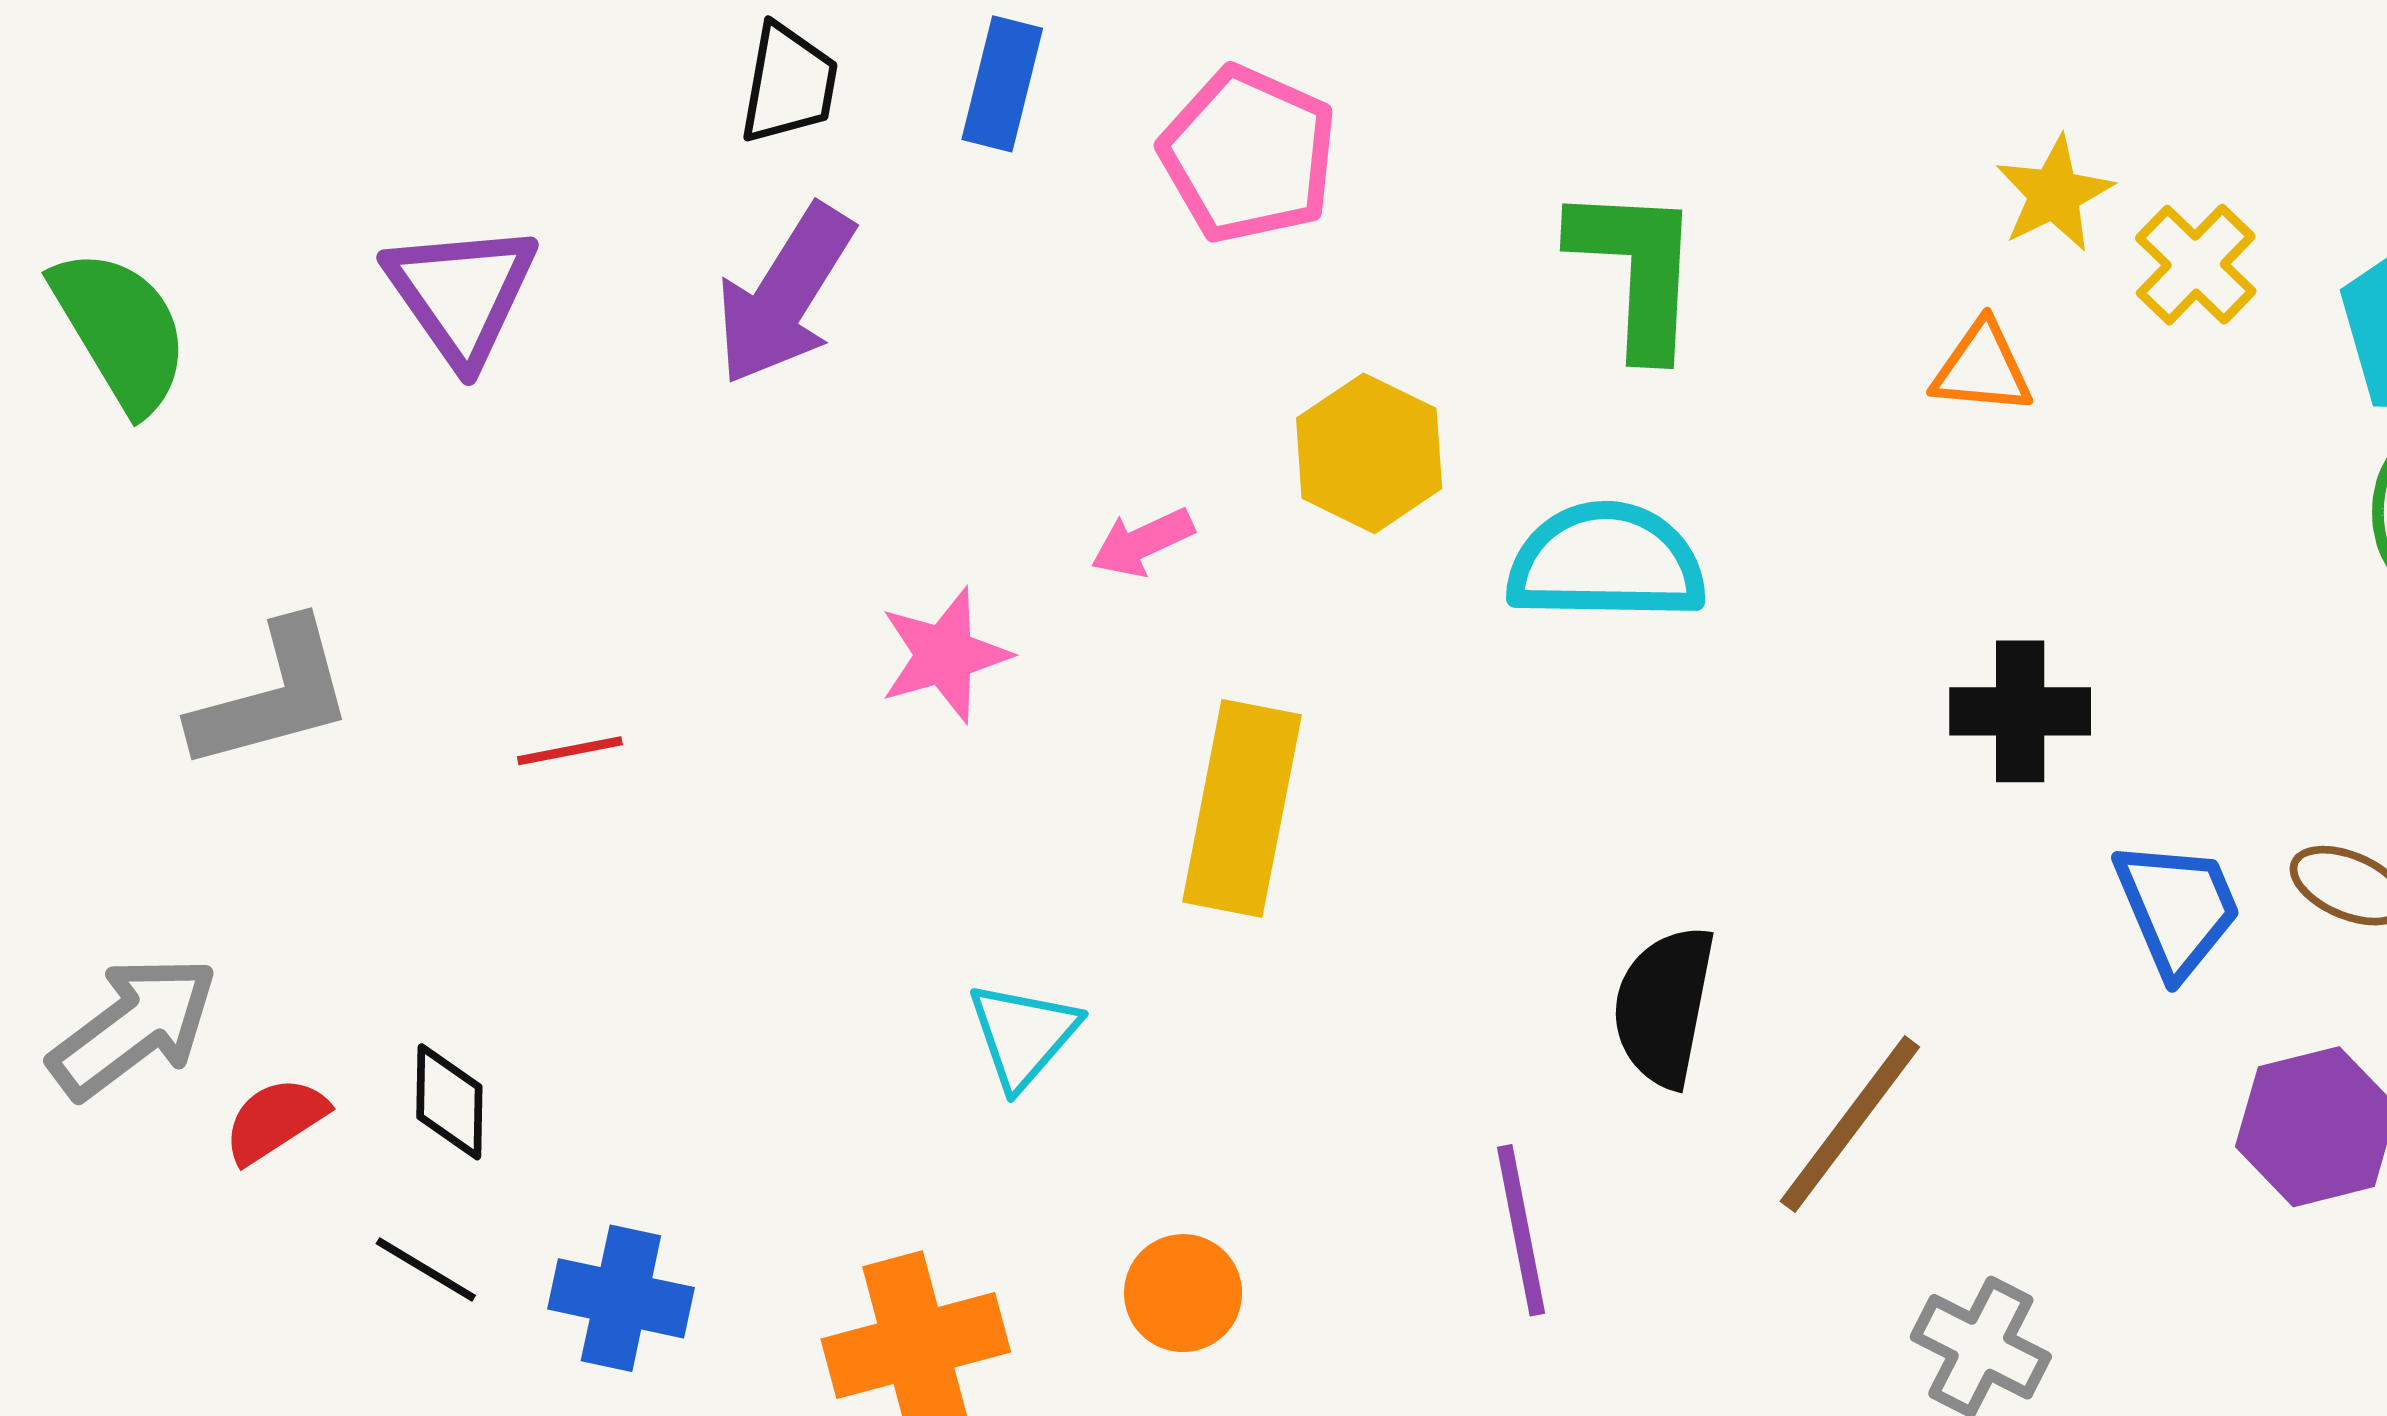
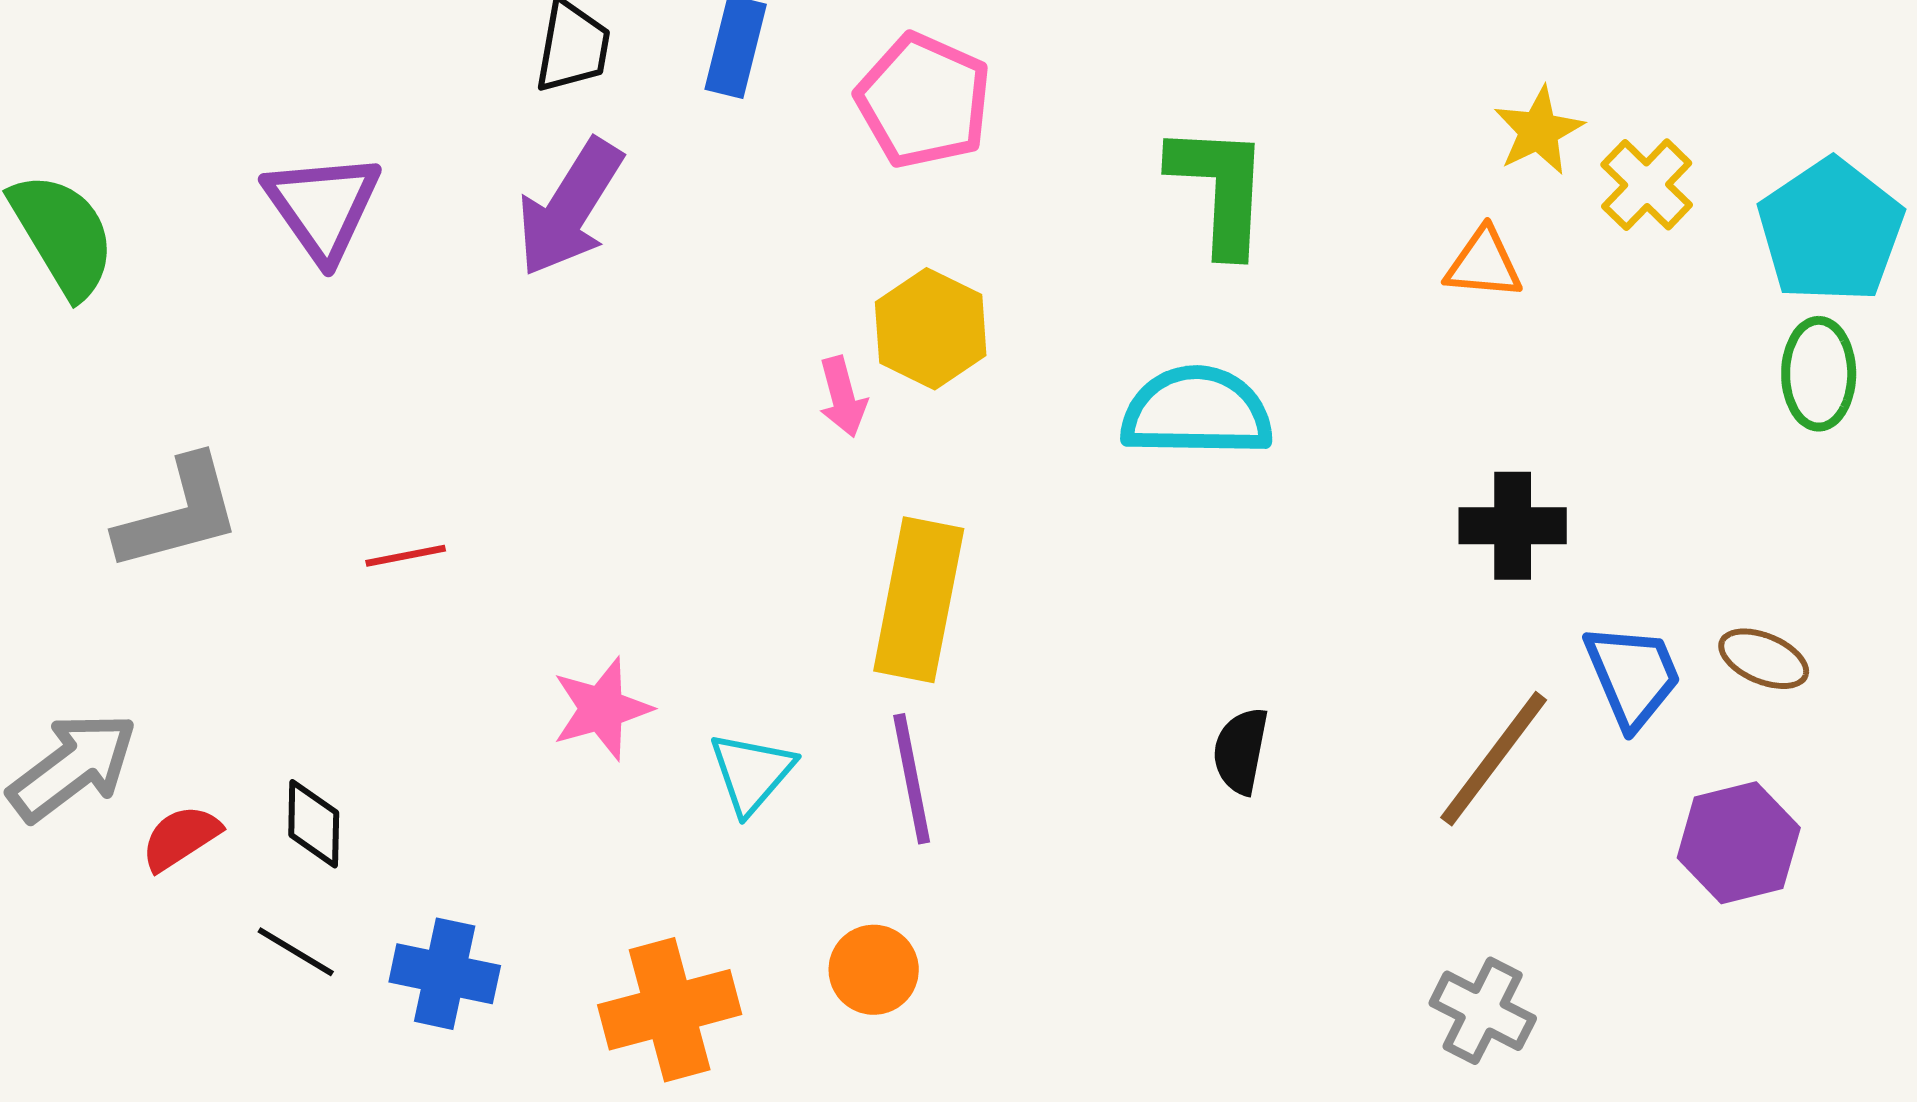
yellow hexagon: (1369, 453) -> (931, 329), moved
pink arrow: (1142, 542) -> (843, 397), turned -80
pink star: (945, 655) -> (602, 709), moved
black semicircle: (1664, 1006) -> (1241, 751), size x0.7
brown line: (1850, 1124) -> (1494, 759), moved
purple line: (1521, 1230) -> (912, 779), moved

